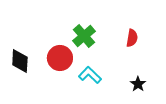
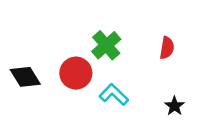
black diamond: (20, 61) -> (25, 77), turned -35

